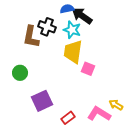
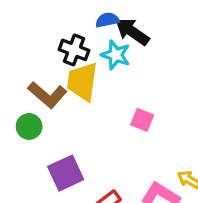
brown L-shape: (31, 37) -> (47, 95), moved, turned -60
yellow trapezoid: (73, 52) -> (82, 82), moved

